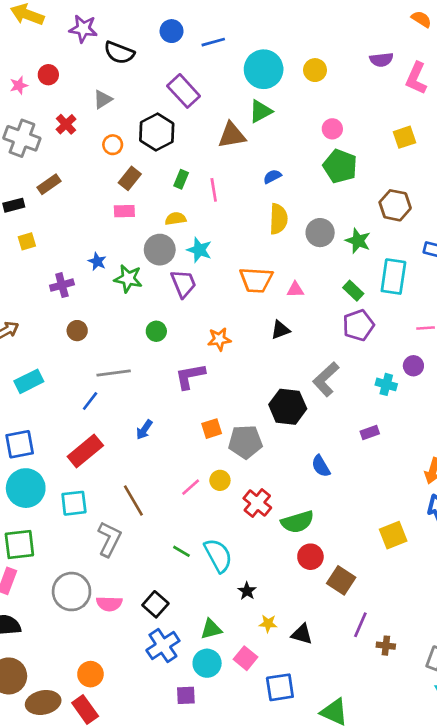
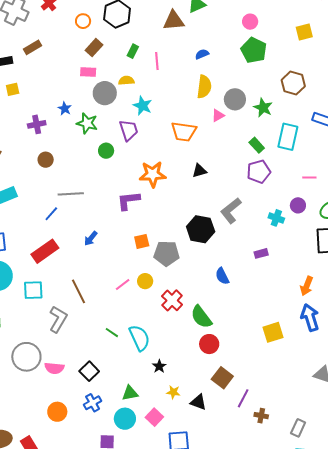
gray circle: (160, 250) -> (105, 93), moved
pink triangle: (295, 290) -> (218, 115), moved, turned -32
green circle: (156, 331) -> (106, 151), moved
orange star: (219, 339) -> (153, 174), size x1.5
green semicircle: (297, 522) -> (201, 317), turned 65
brown square: (341, 580) -> (222, 378), moved
blue cross: (163, 645) -> (93, 403), size x0.7
orange circle: (90, 674) -> (57, 412), moved

